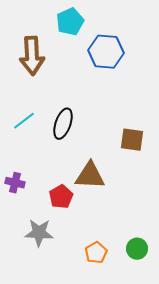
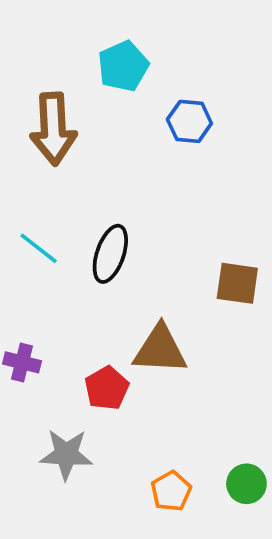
blue hexagon: (106, 52) -> (189, 121), size x0.7
cyan line: (24, 121) -> (39, 248), turned 75

